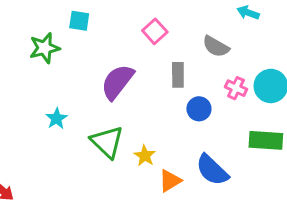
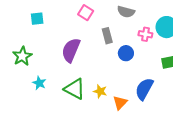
green star: (45, 48) -> (22, 56), moved
blue semicircle: (212, 170) -> (144, 89), turned 90

